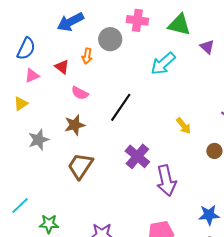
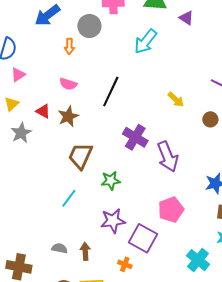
red triangle: (62, 67) -> (43, 111), moved
gray star: (39, 140) -> (21, 133), moved
cyan line: (20, 206) -> (69, 198), moved
green star: (49, 224) -> (111, 181), moved

